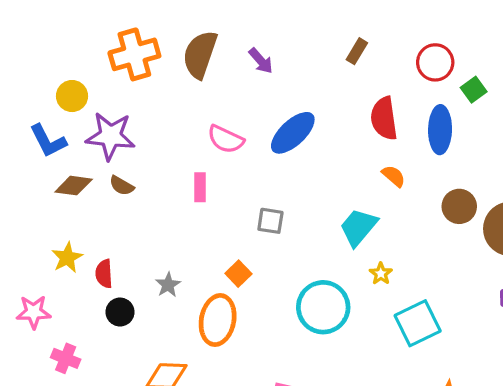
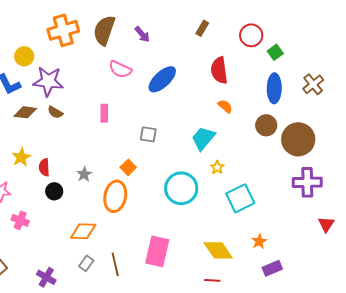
blue ellipse: (440, 130) -> (274, 88), moved
pink semicircle: (226, 139) -> (120, 69), moved

